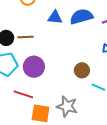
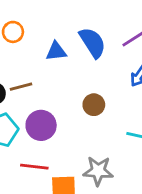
blue semicircle: (81, 17) -> (93, 43), turned 85
brown circle: (82, 70) -> (94, 105), moved

